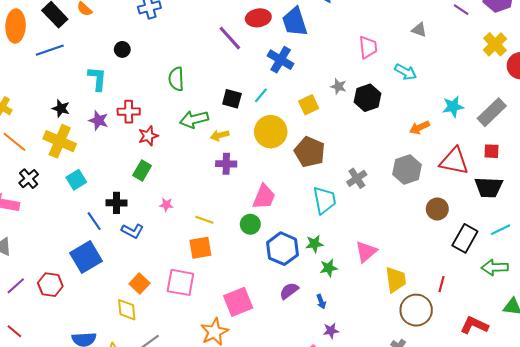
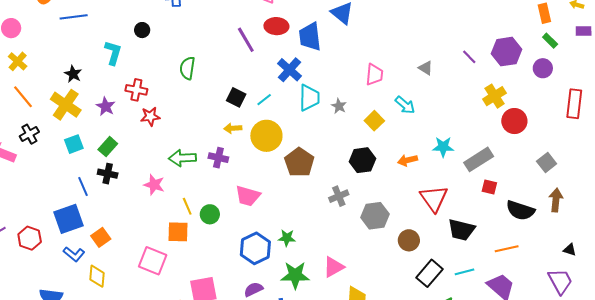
black hexagon: (367, 98) -> (362, 160), moved
yellow square: (309, 105) -> (374, 121), moved, turned -30
green arrow: (194, 119) -> (182, 158), moved
purple star: (99, 120) -> (106, 106), moved
yellow arrow: (220, 135) -> (233, 128), moved
red square: (491, 151) -> (489, 187), moved
red triangle: (454, 161) -> (434, 198), turned 32
gray hexagon: (407, 169) -> (375, 216), moved
green rectangle: (142, 171) -> (108, 147), moved
pink trapezoid: (264, 197) -> (248, 196), turned 72
cyan trapezoid: (324, 200) -> (309, 98), moved
pink star: (166, 205) -> (154, 185), size x1.5
yellow line: (204, 220) -> (187, 206), turned 36
green circle: (250, 224) -> (210, 214), moved
blue L-shape: (132, 231) -> (74, 254), moved
green star: (314, 244) -> (287, 238), moved
green star: (329, 268) -> (295, 275), size x1.6
orange square: (140, 283) -> (101, 237), moved

